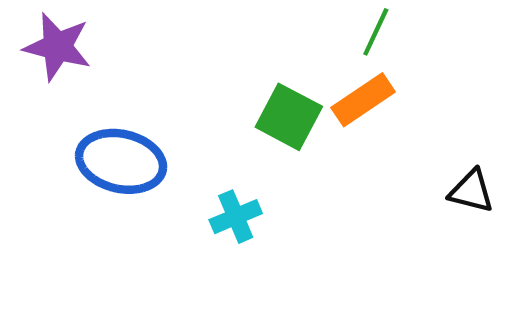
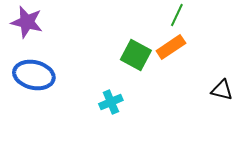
blue ellipse: (121, 161) -> (34, 75), moved

